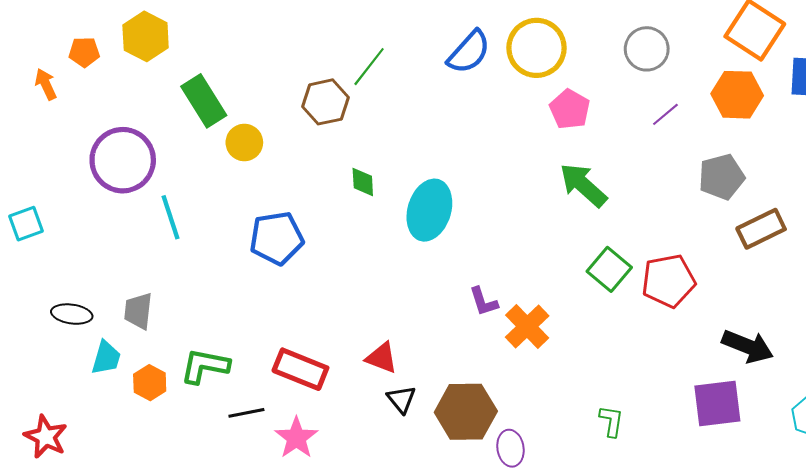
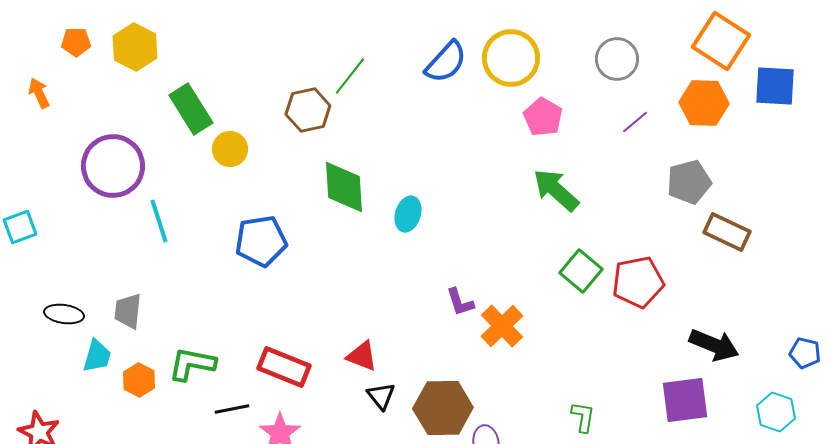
orange pentagon: (84, 52) -> (76, 42), moved
green diamond: (363, 182) -> (344, 187), size x1.8
cyan ellipse: (429, 210) -> (408, 214), size x0.6
brown rectangle: (761, 229) -> (727, 232), turned 51

